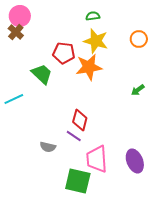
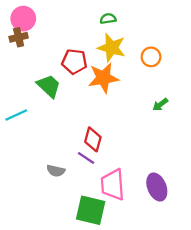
brown cross: (16, 32) -> (19, 37), turned 35
orange circle: (139, 39) -> (151, 57), moved

